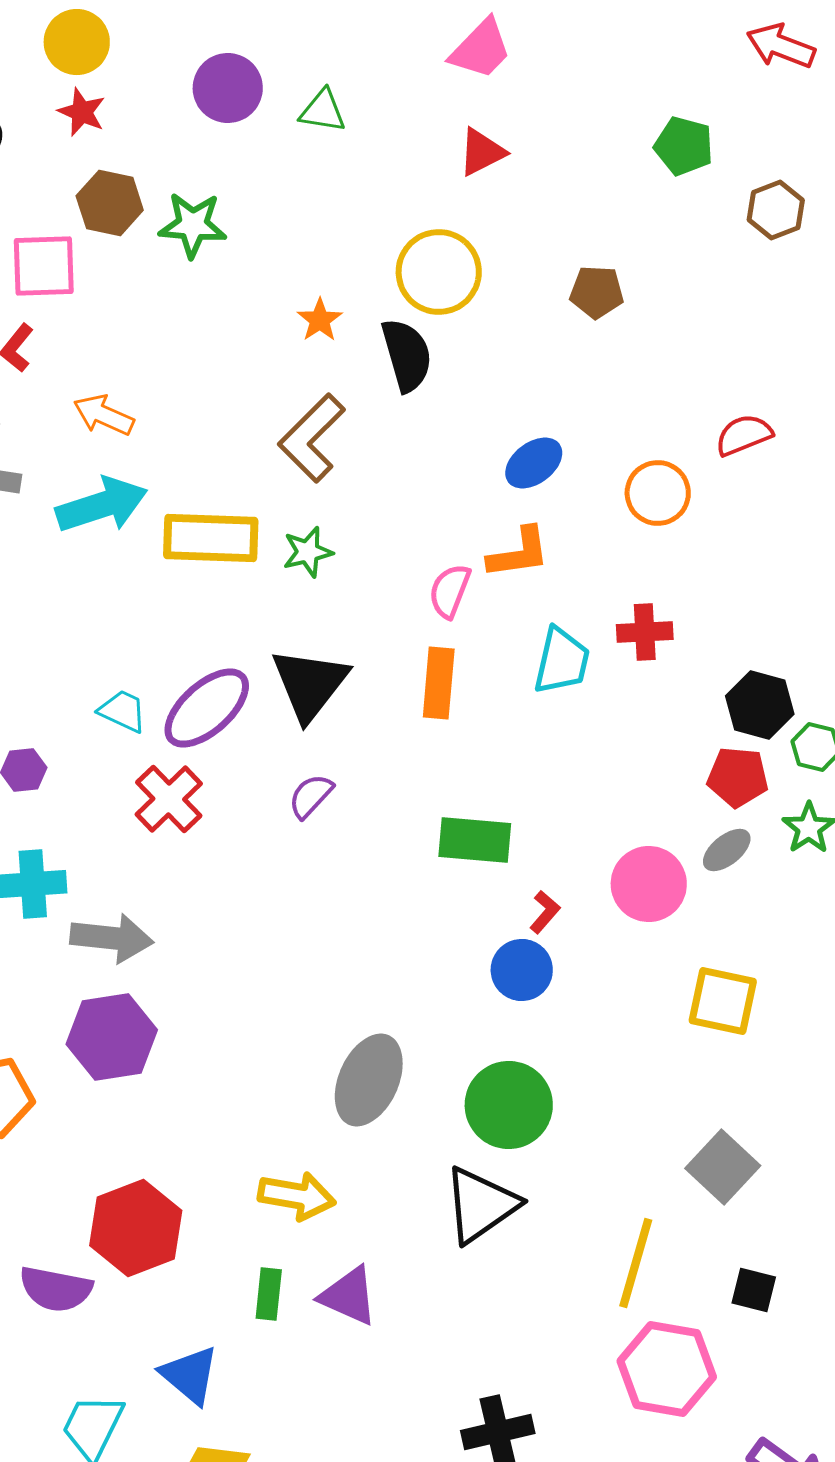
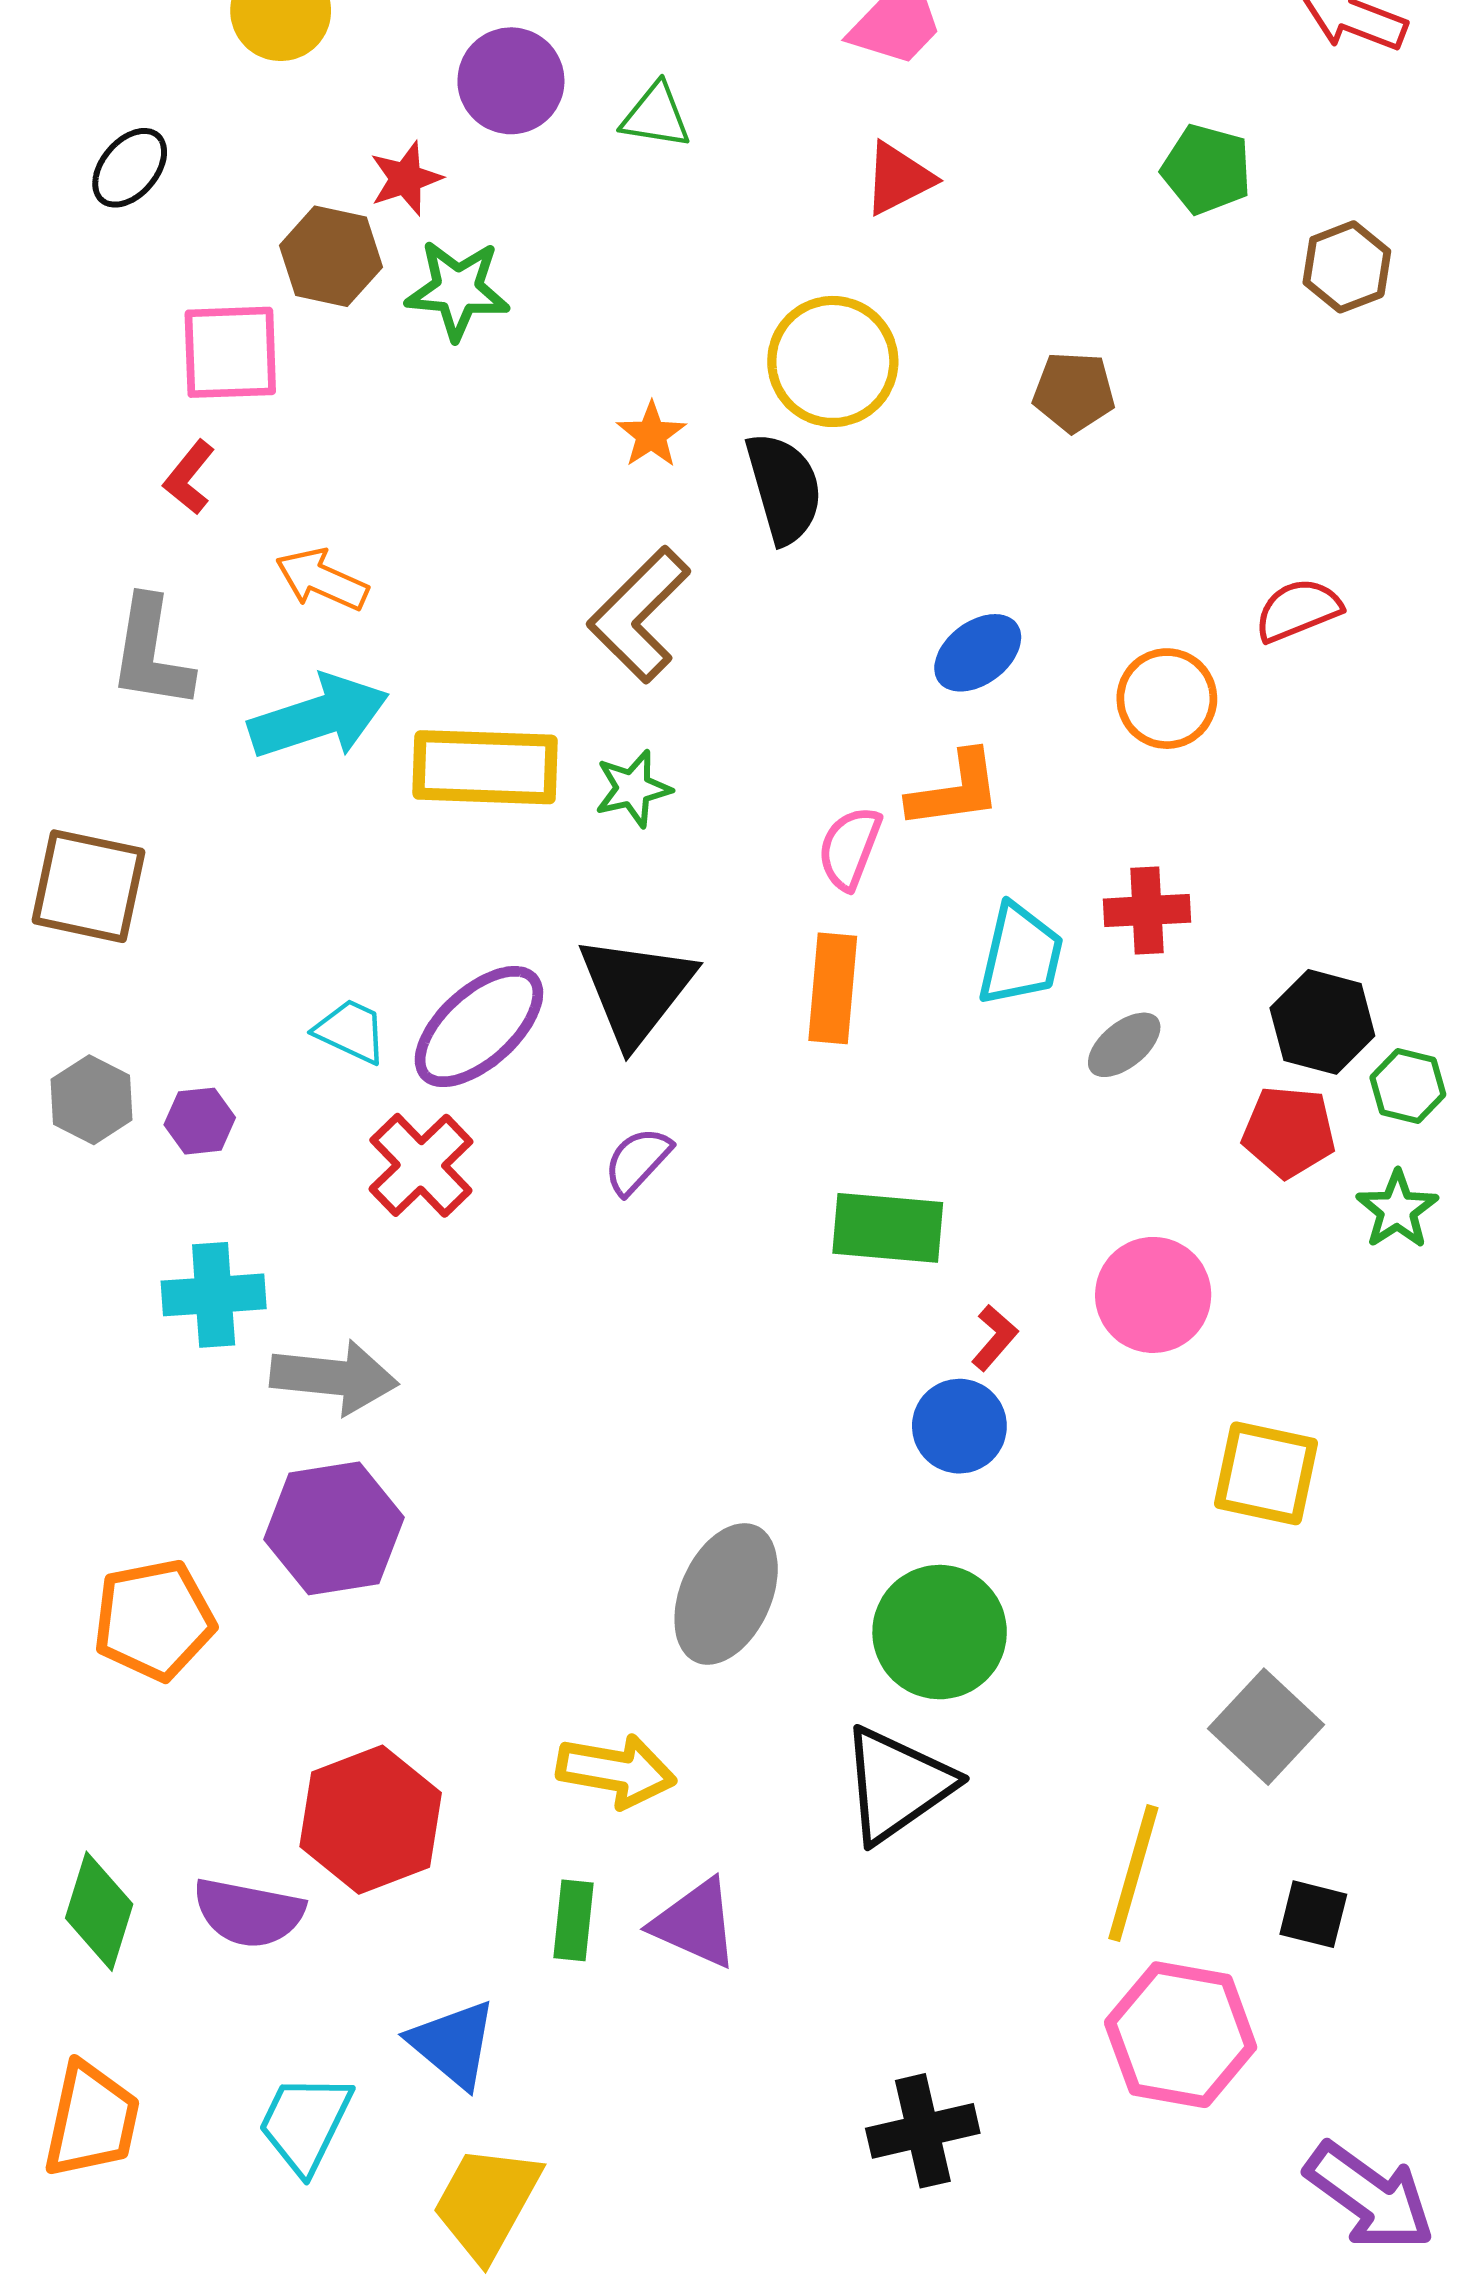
red star: (82, 112) -> (406, 178), moved, turned 30
gray ellipse: (727, 850) -> (1124, 1045), moved

